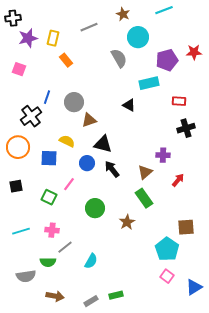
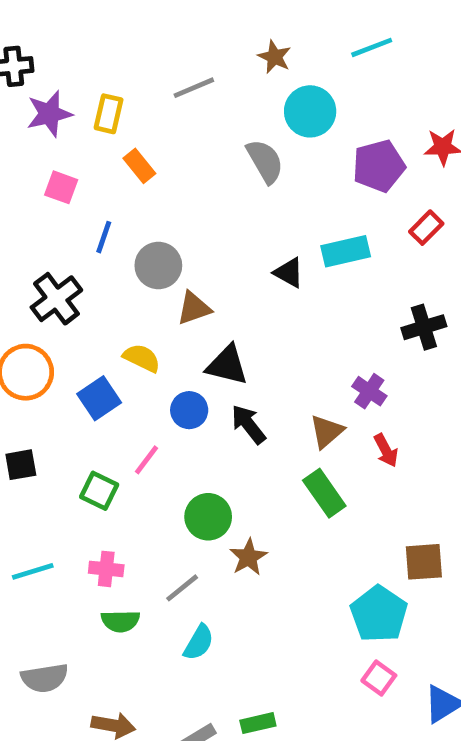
pink square: (19, 69) -> (61, 187), moved
cyan rectangle: (149, 83) -> (346, 251), moved
blue line: (47, 97) -> (104, 237), moved
red rectangle: (179, 101) -> (426, 228), moved, turned -48
purple cross: (163, 155) -> (369, 391), turned 32
blue square: (49, 158) -> (99, 398), turned -36
red arrow: (178, 180) -> (386, 450), moved, turned 112
brown star: (127, 222) -> (248, 557), moved
gray line: (65, 247) -> (182, 588), moved
green semicircle: (48, 262) -> (120, 621), moved

